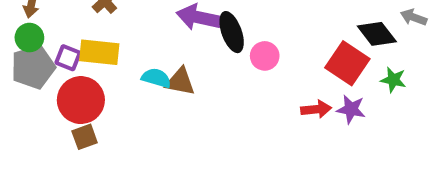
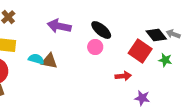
gray arrow: (414, 17) -> (173, 34), moved
black ellipse: (232, 32) -> (101, 30), moved, turned -30
purple star: (351, 109) -> (142, 98), moved

